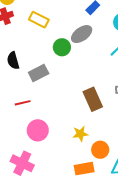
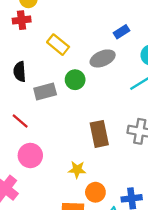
yellow rectangle: (39, 20) -> (58, 45), moved
green circle: (62, 47) -> (75, 80), moved
red line: (23, 103) -> (20, 121), turned 42

